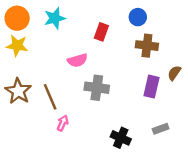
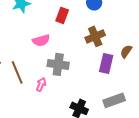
brown cross: (147, 46) -> (95, 36), moved, turned -30
pink arrow: (63, 123) -> (41, 84), moved
gray rectangle: (161, 129) -> (114, 100), size x1.5

